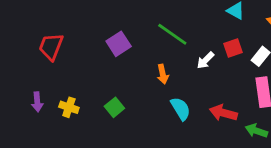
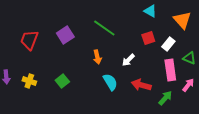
red trapezoid: (51, 47) -> (29, 40), moved
white arrow: (205, 60) -> (128, 60), moved
green arrow: (256, 131) -> (165, 98), turned 112

